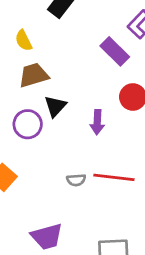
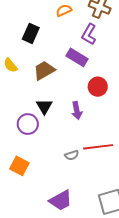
brown trapezoid: (34, 75) -> (44, 70), moved

